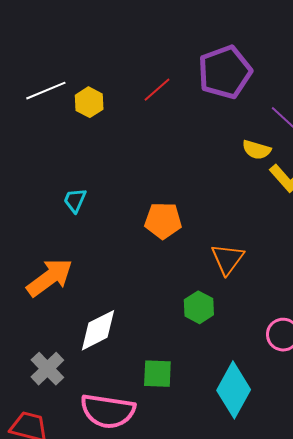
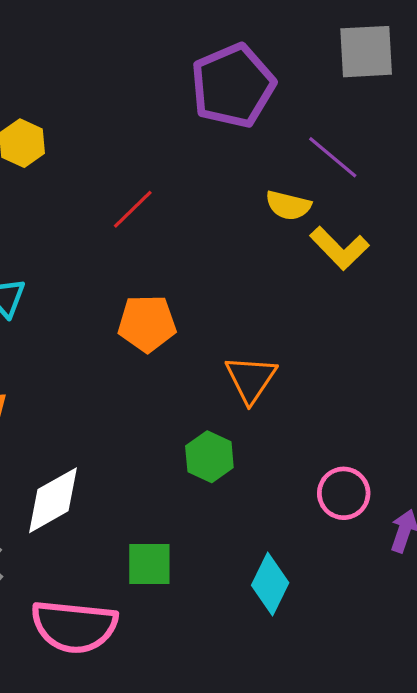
red line: (157, 90) -> (133, 209), moved
cyan diamond: (234, 390) -> (270, 584), size x0.7

